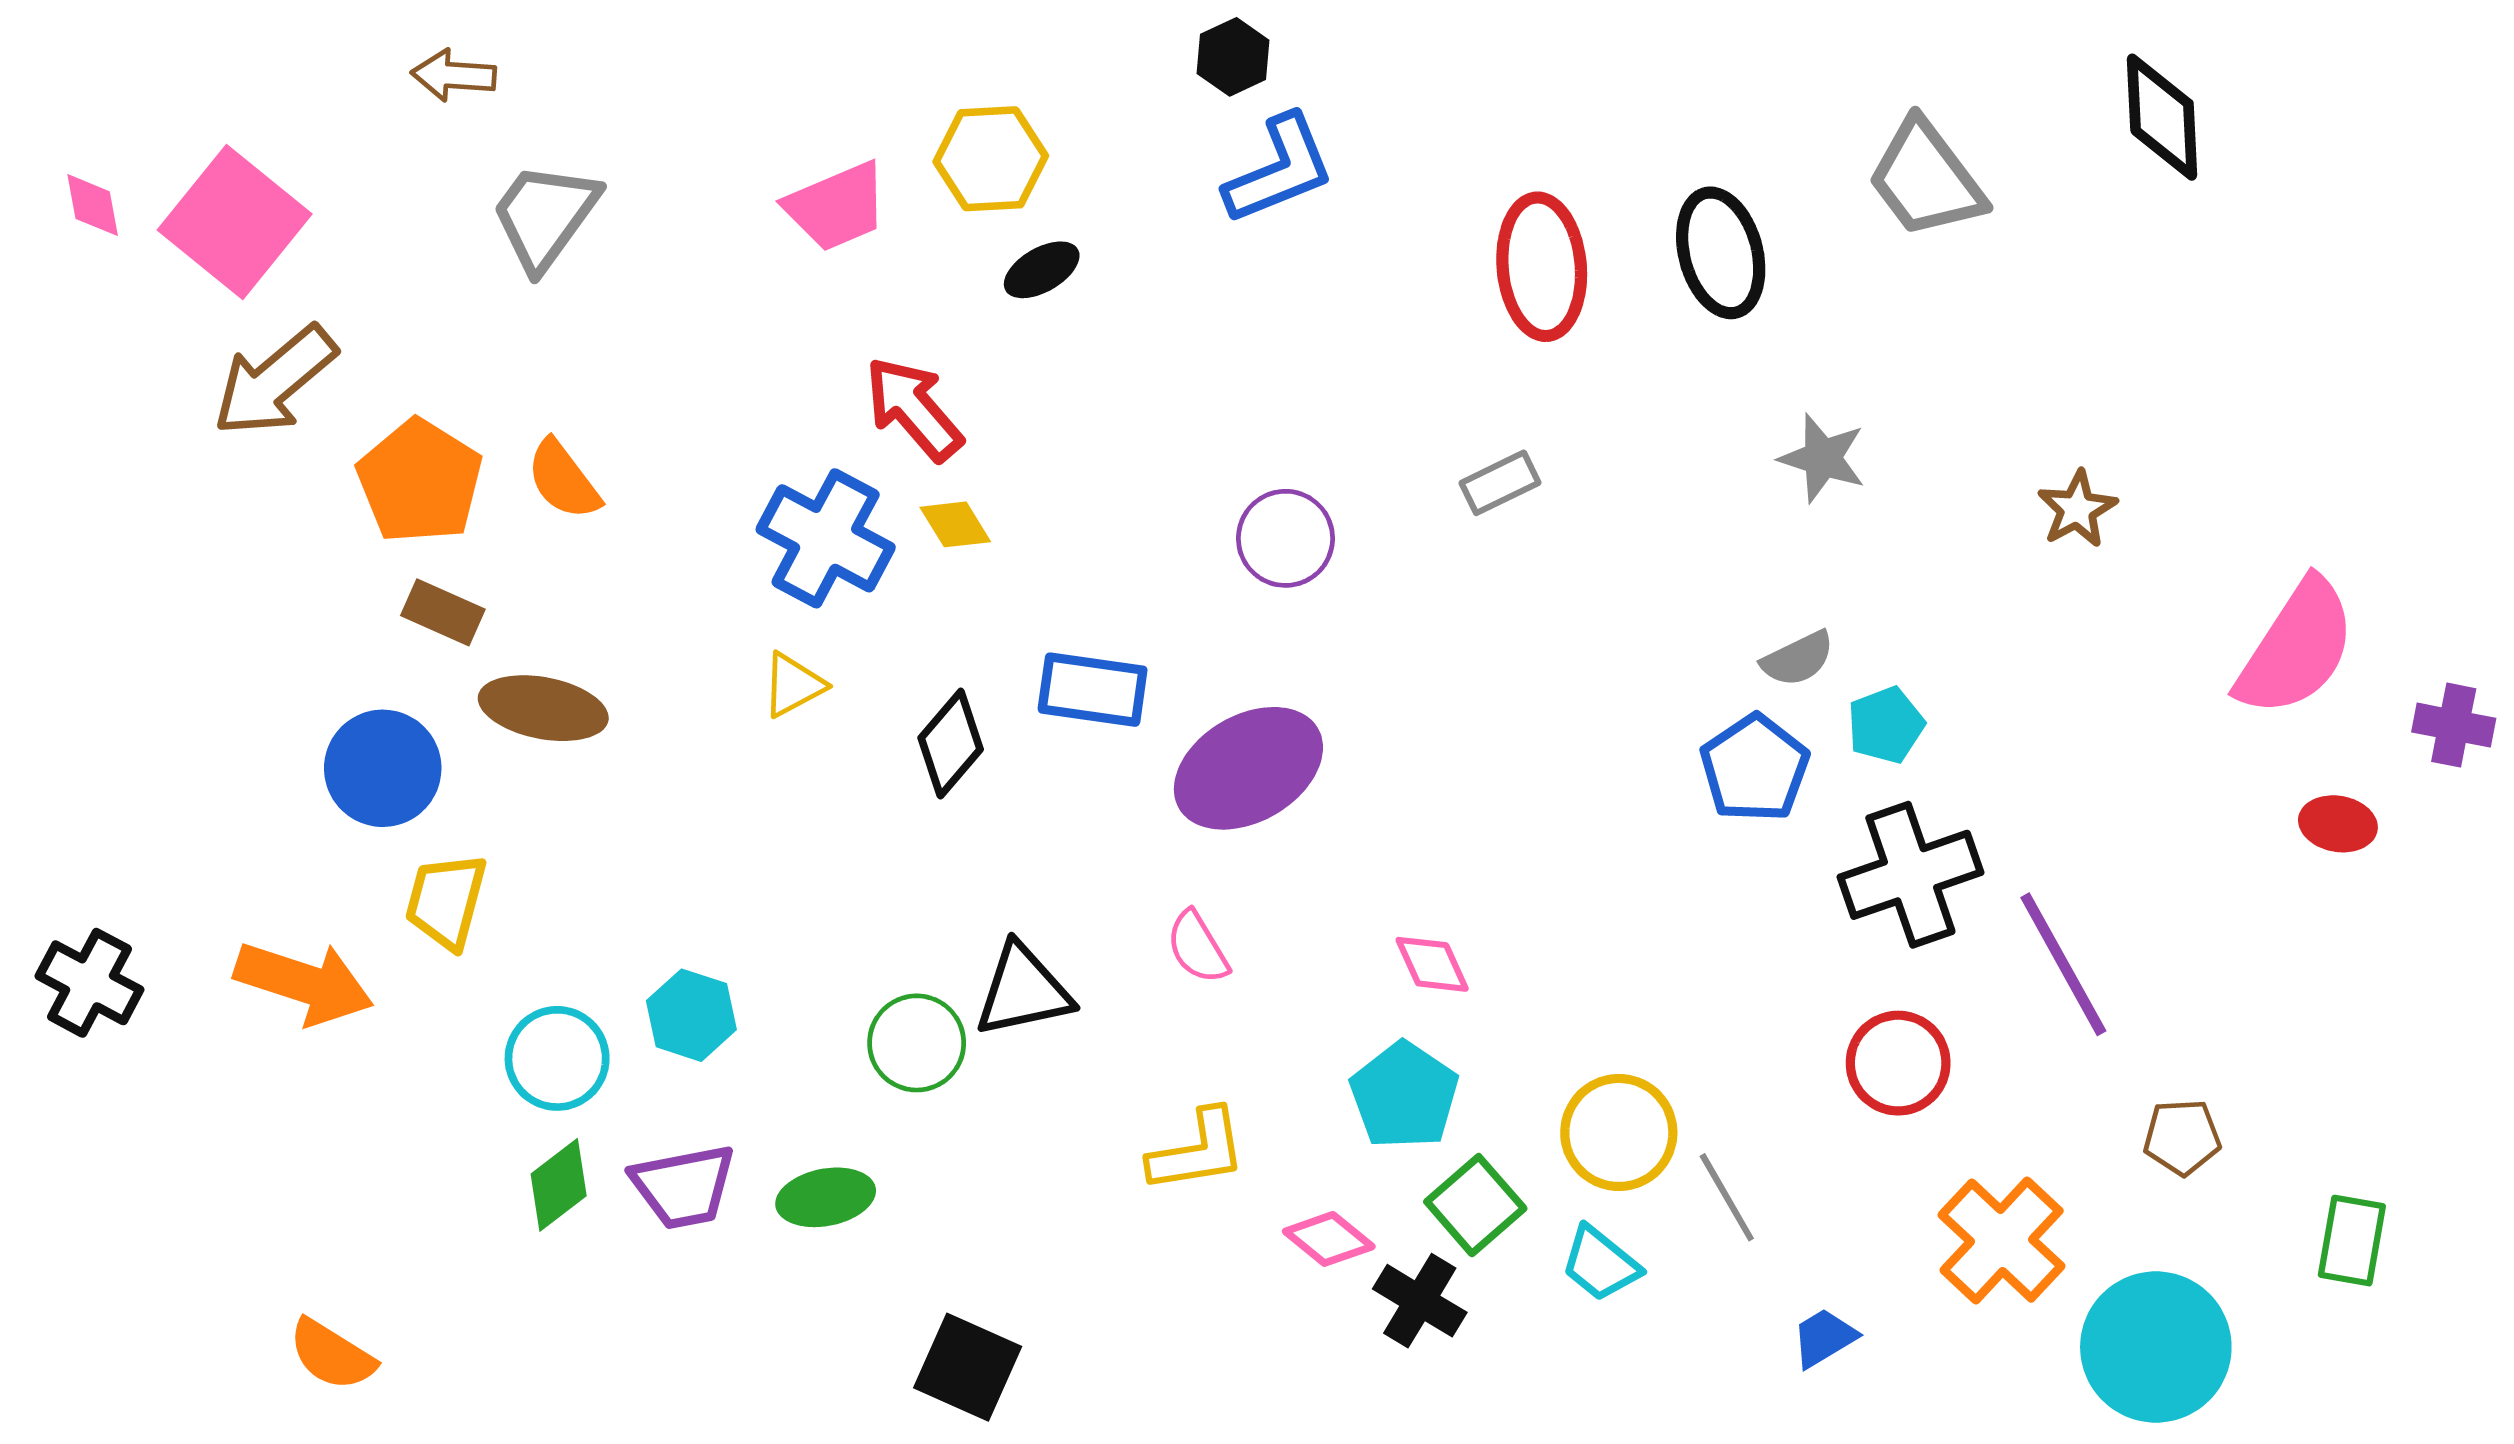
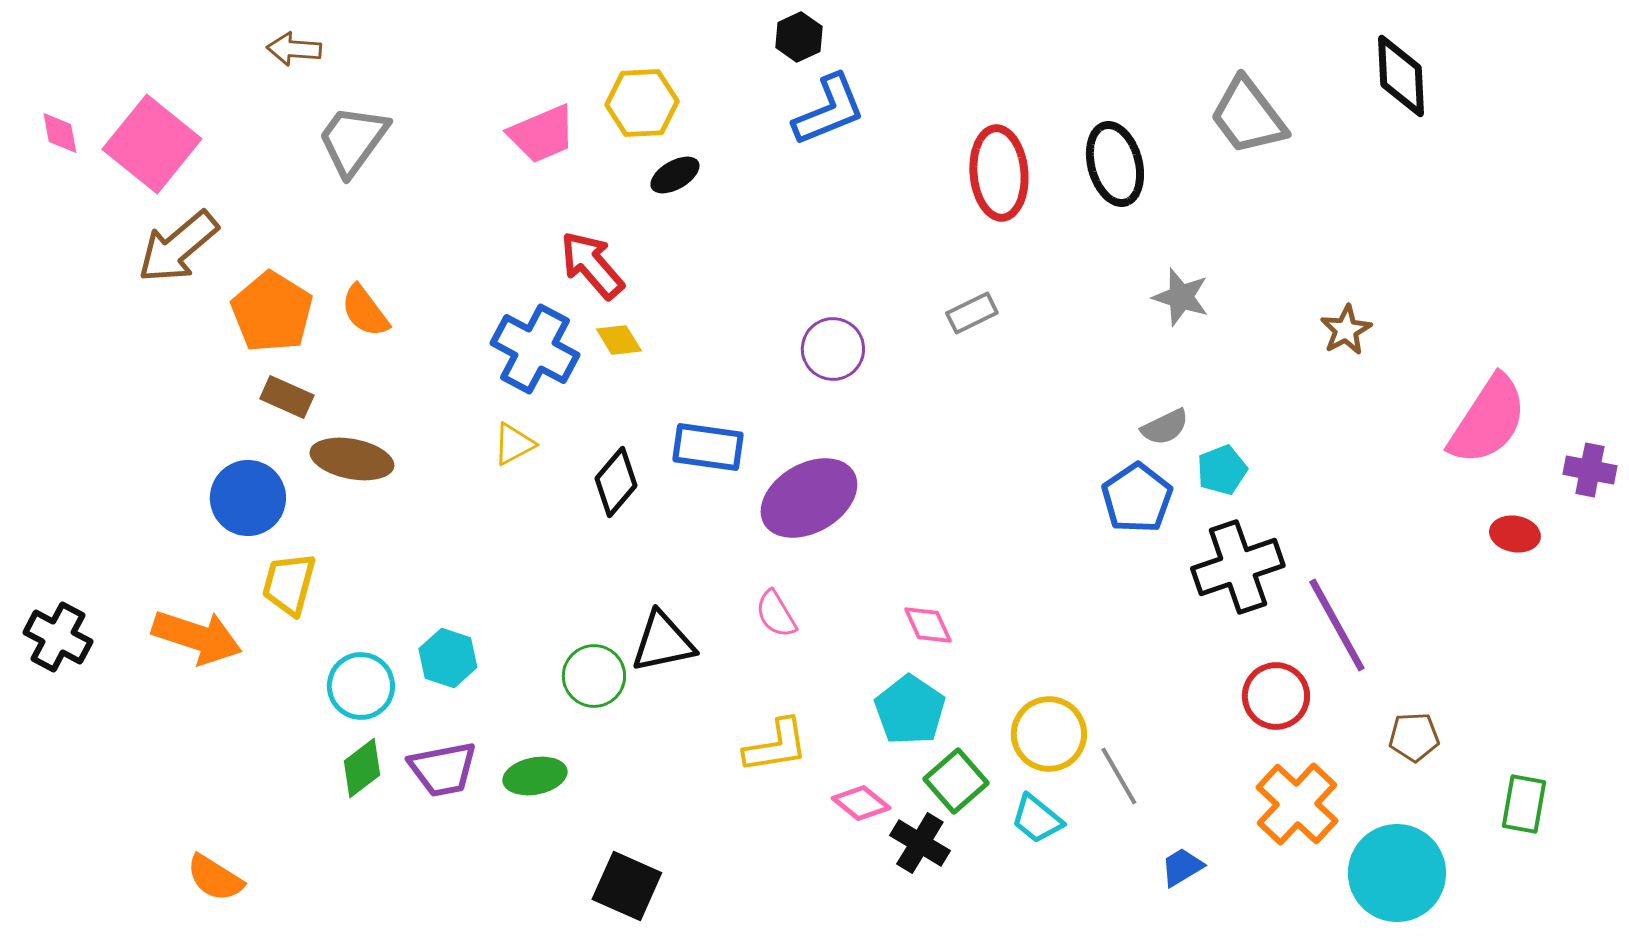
red circle: (1898, 1063) -> (1276, 696), moved

